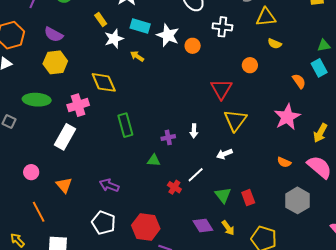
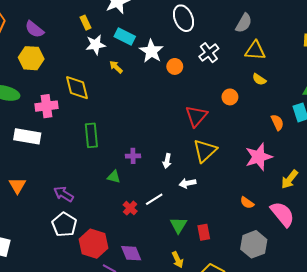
white cross: (222, 27) -> (209, 53), turned 36
white arrow: (194, 131) -> (167, 161), moved
white rectangle: (65, 137) -> (27, 136), turned 60
white pentagon: (103, 223) -> (64, 225), moved
purple diamond: (203, 225) -> (131, 253), moved

